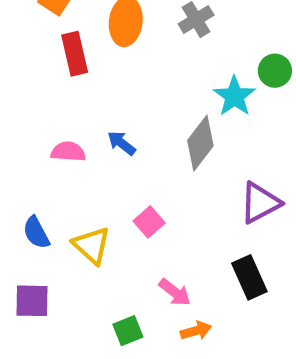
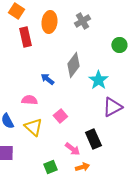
cyan star: (234, 96) -> (98, 80), moved
gray diamond: (200, 143) -> (73, 65), moved
pink semicircle: (68, 152) -> (29, 100), moved
black rectangle: (249, 277) -> (93, 139), moved

